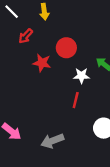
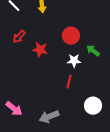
red arrow: (26, 36) -> (19, 37), moved
red circle: (66, 48) -> (71, 36), moved

